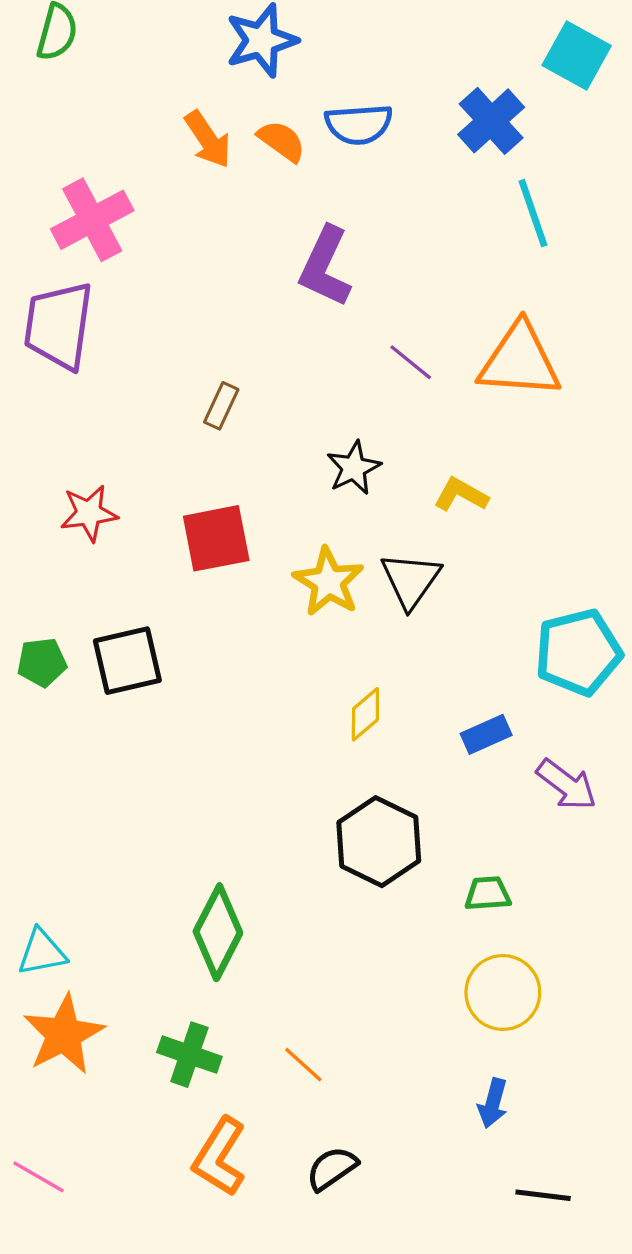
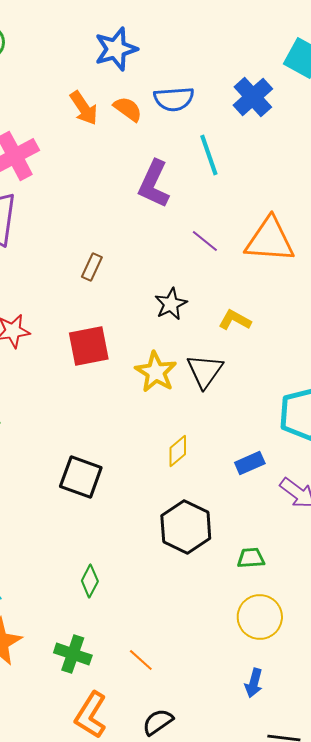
cyan line: (533, 213) -> (209, 155), moved
black square: (127, 661) -> (81, 477), moved, turned 33
green diamond: (218, 932) -> (90, 581), size x0.6

